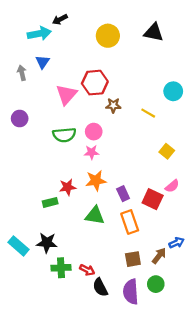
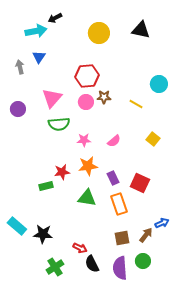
pink triangle: (66, 95) -> (52, 98), moved
pink circle: (94, 132) -> (86, 102), moved
pink semicircle: (172, 186) -> (114, 141), moved
black star: (47, 243) -> (43, 234), moved
green cross: (61, 268) -> (55, 267), moved, turned -30

